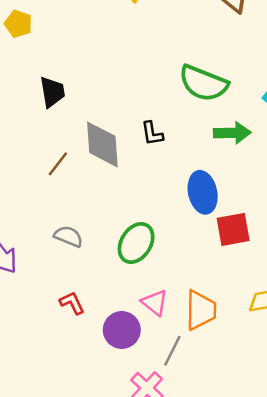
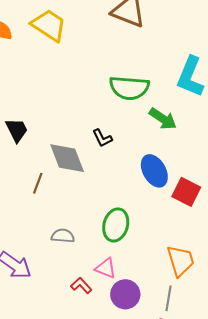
green arrow: (232, 133) -> (163, 119), turned 52
red square: (233, 229) -> (186, 192), turned -36
pink triangle: (155, 303) -> (106, 268), moved

